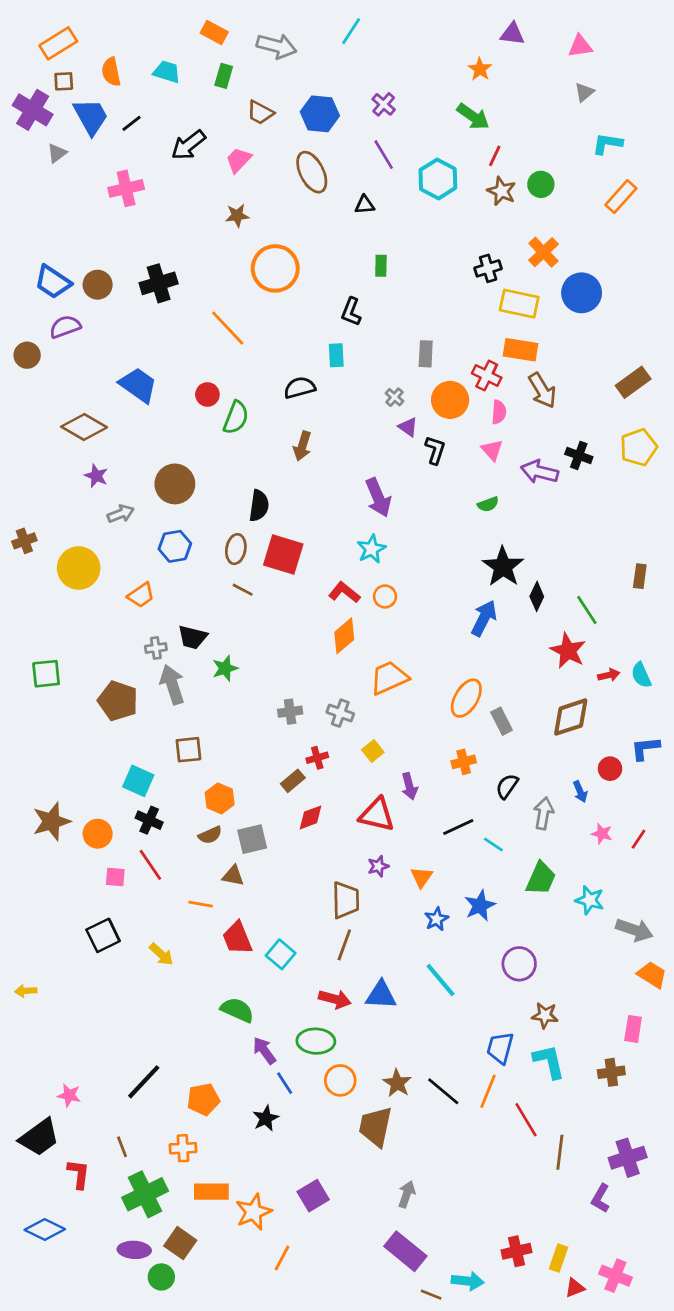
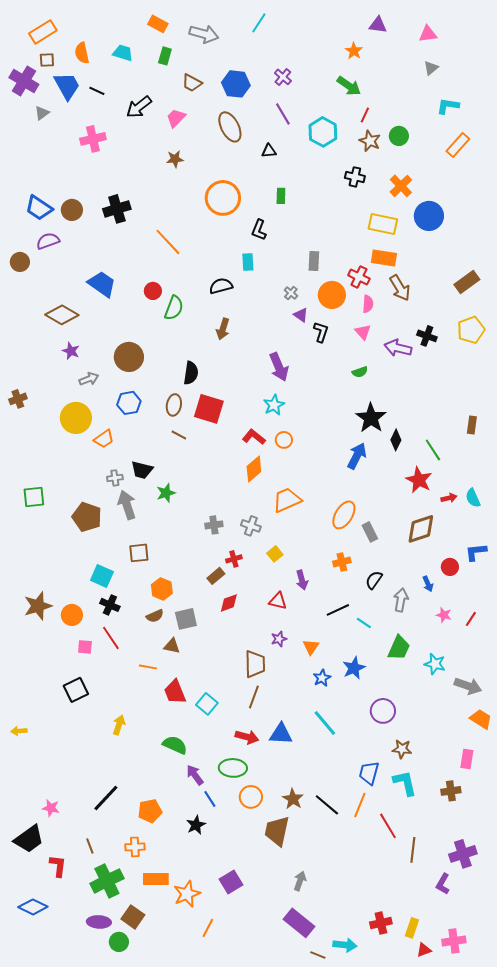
black line: (131, 123) -> (97, 91), turned 63
orange circle: (275, 268) -> (223, 198), moved
black cross: (488, 268) -> (355, 177), moved, turned 30
yellow circle: (79, 568) -> (76, 418), moved
red triangle: (377, 815) -> (278, 601), size x0.7
yellow arrow: (161, 954) -> (119, 725), moved, turned -114
pink cross: (615, 1276) -> (454, 941), turned -30

